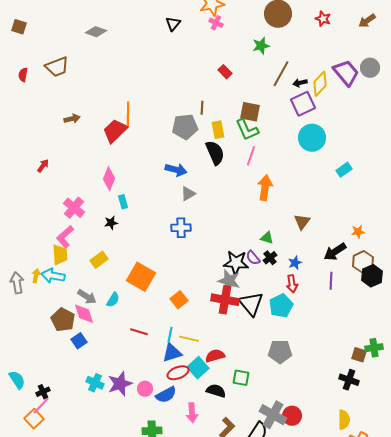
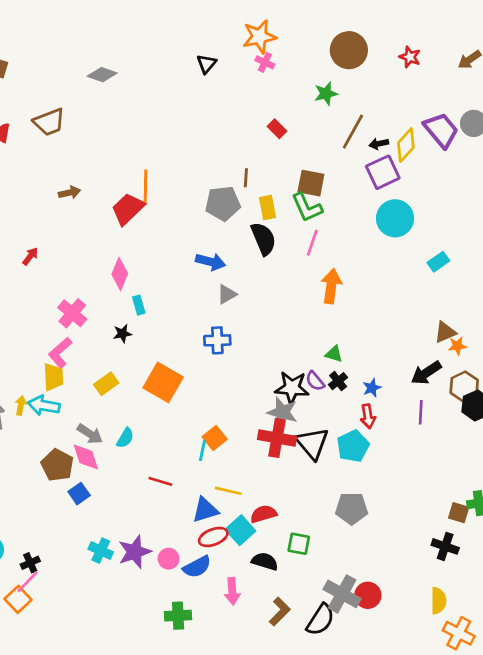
brown triangle: (302, 222) -> (445, 332), moved, turned 30
orange square: (141, 277) -> (163, 382), moved
cyan line: (170, 335) -> (202, 450), moved

